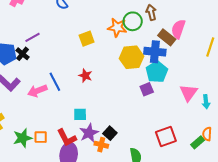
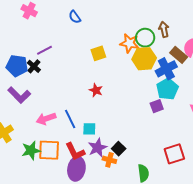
blue cross: (155, 52) -> (166, 69), turned -35
yellow hexagon: (132, 57) -> (144, 59), moved
blue line: (55, 82) -> (70, 119), moved
pink arrow: (37, 91) -> (46, 119), moved
orange square: (41, 137) -> (49, 150), size x1.6

